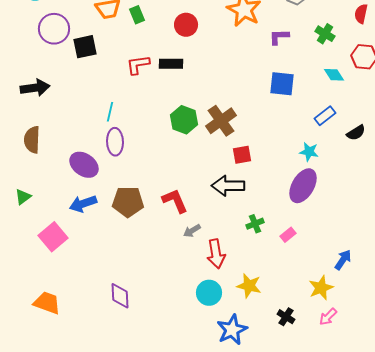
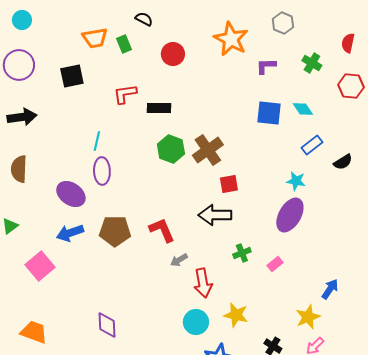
purple circle: (54, 29) -> (19, 65), moved
black rectangle: (171, 64) -> (159, 108), moved
cyan diamond: (334, 75) -> (303, 109), moved

